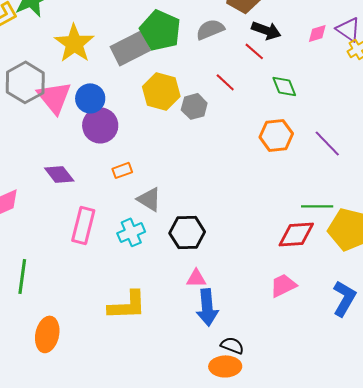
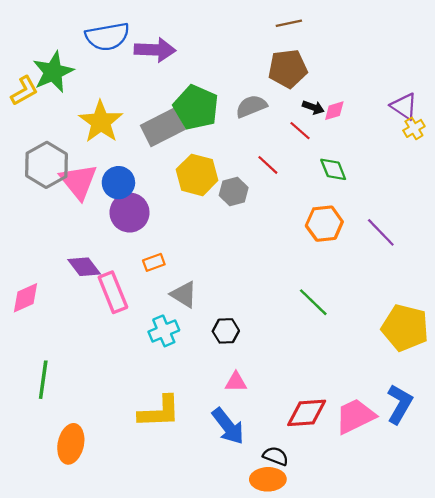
black arrow: (266, 30) -> (313, 107), size x0.7
pink diamond: (317, 33) -> (334, 111), moved
green line: (317, 206) -> (313, 302), moved, turned 44
pink rectangle: (83, 225) -> (113, 292), moved, turned -36
black hexagon: (187, 232) -> (226, 331), size x0.7
red diamond: (296, 234) -> (307, 413), moved
pink trapezoid: (283, 285) -> (355, 416), moved, size x1.4
blue arrow: (207, 307) -> (228, 426), moved, turned -33

